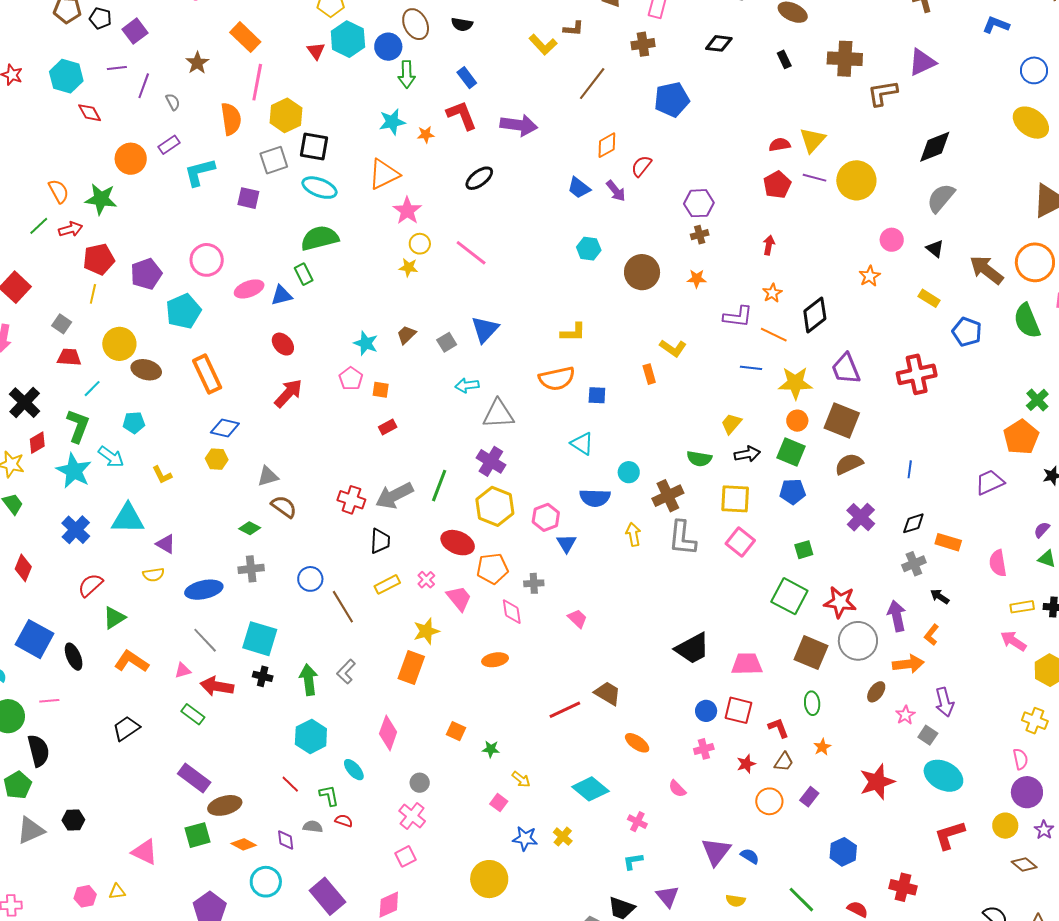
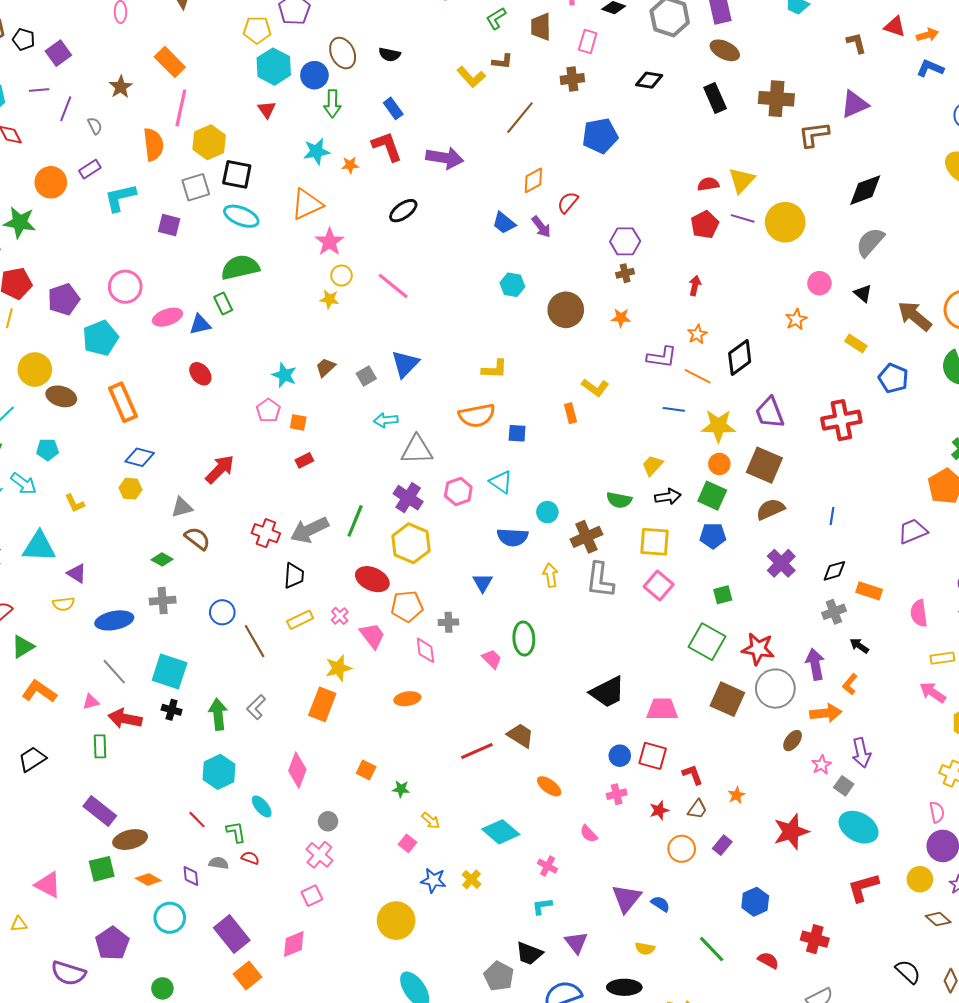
red triangle: (316, 51) -> (267, 110), moved
black rectangle: (784, 59) -> (715, 98), size x1.6
red arrow: (288, 393) -> (220, 469), moved
pink hexagon: (546, 517) -> (458, 491), moved
green ellipse: (812, 703) -> (524, 639), moved, size x1.4
green rectangle: (193, 714) -> (100, 746), turned 50

